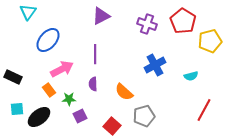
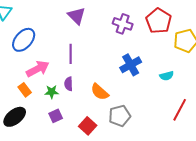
purple triangle: (101, 16) -> (77, 16), turned -48
green star: (69, 99) -> (52, 92), moved

